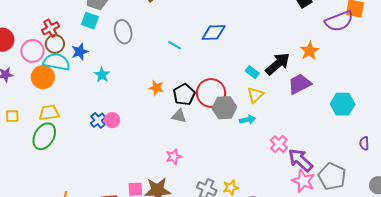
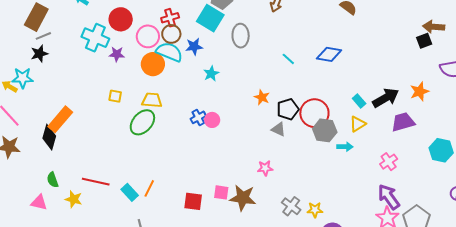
cyan square: (90, 21) -> (210, 18), size x1.5
pink cross: (279, 144) -> (389, 162), moved

